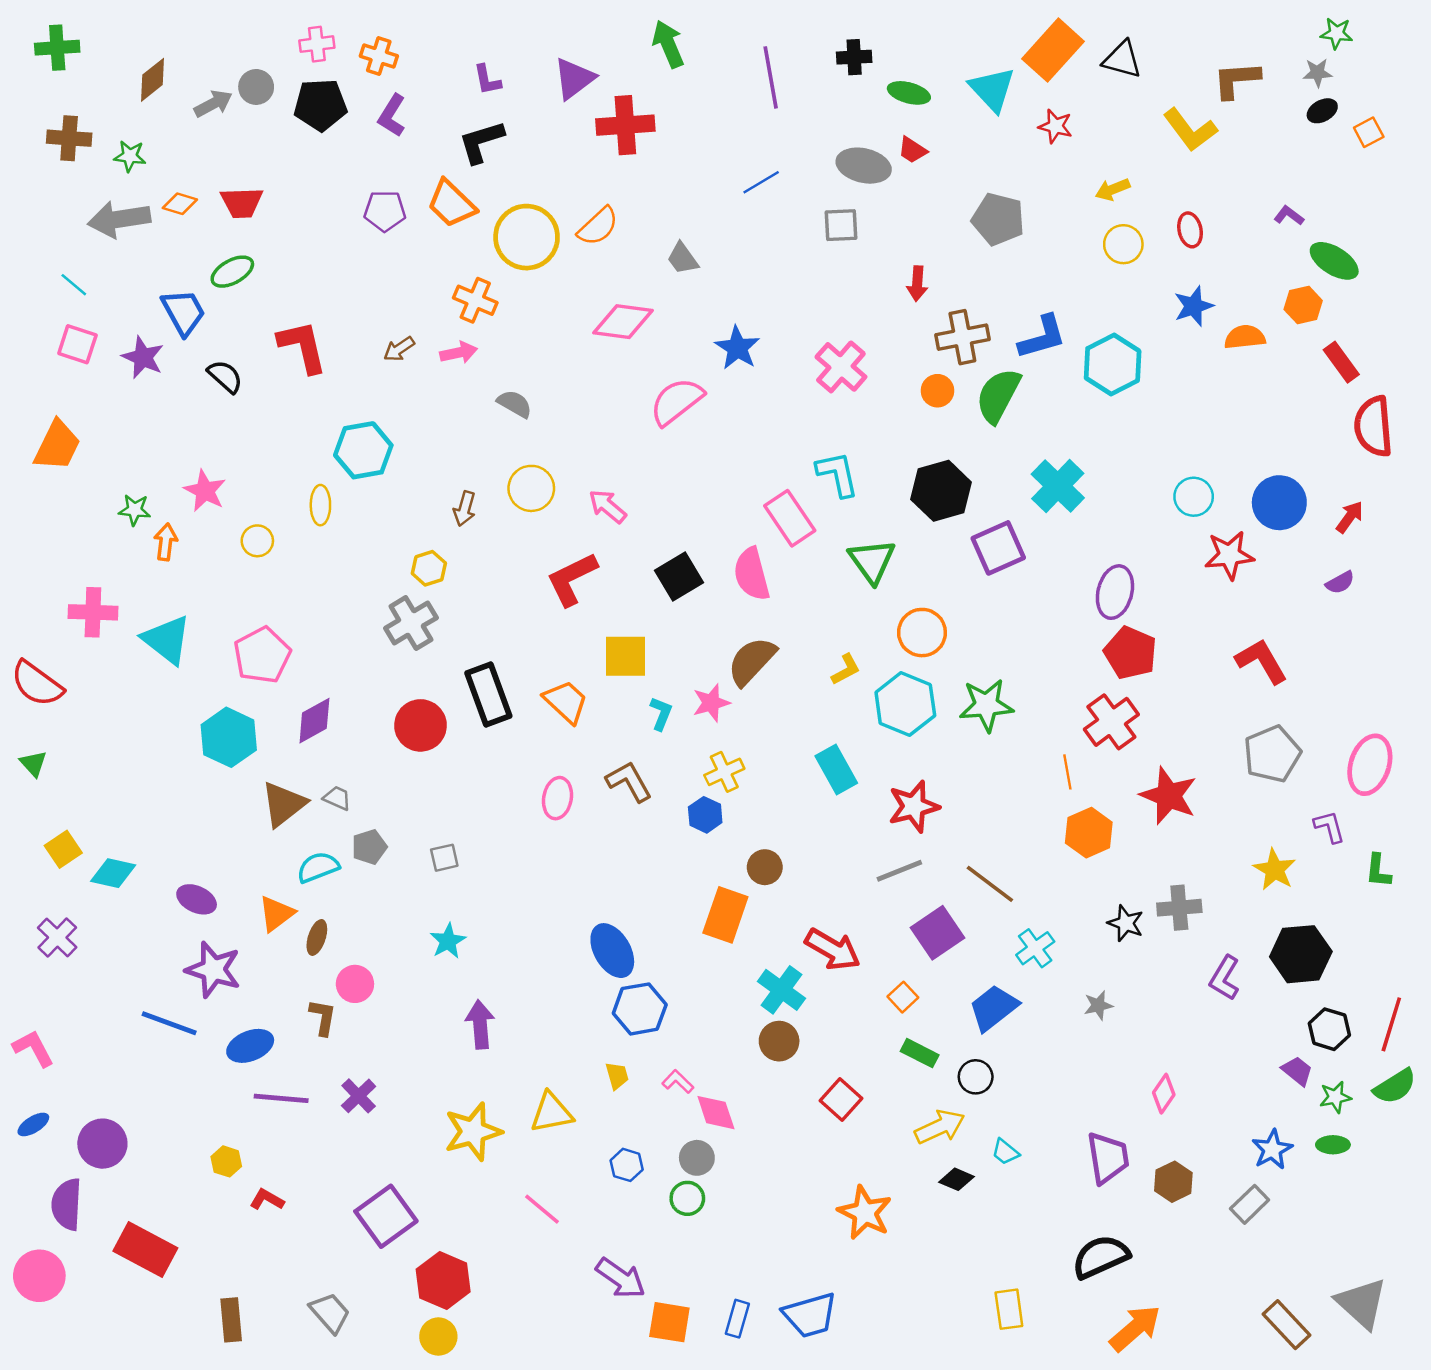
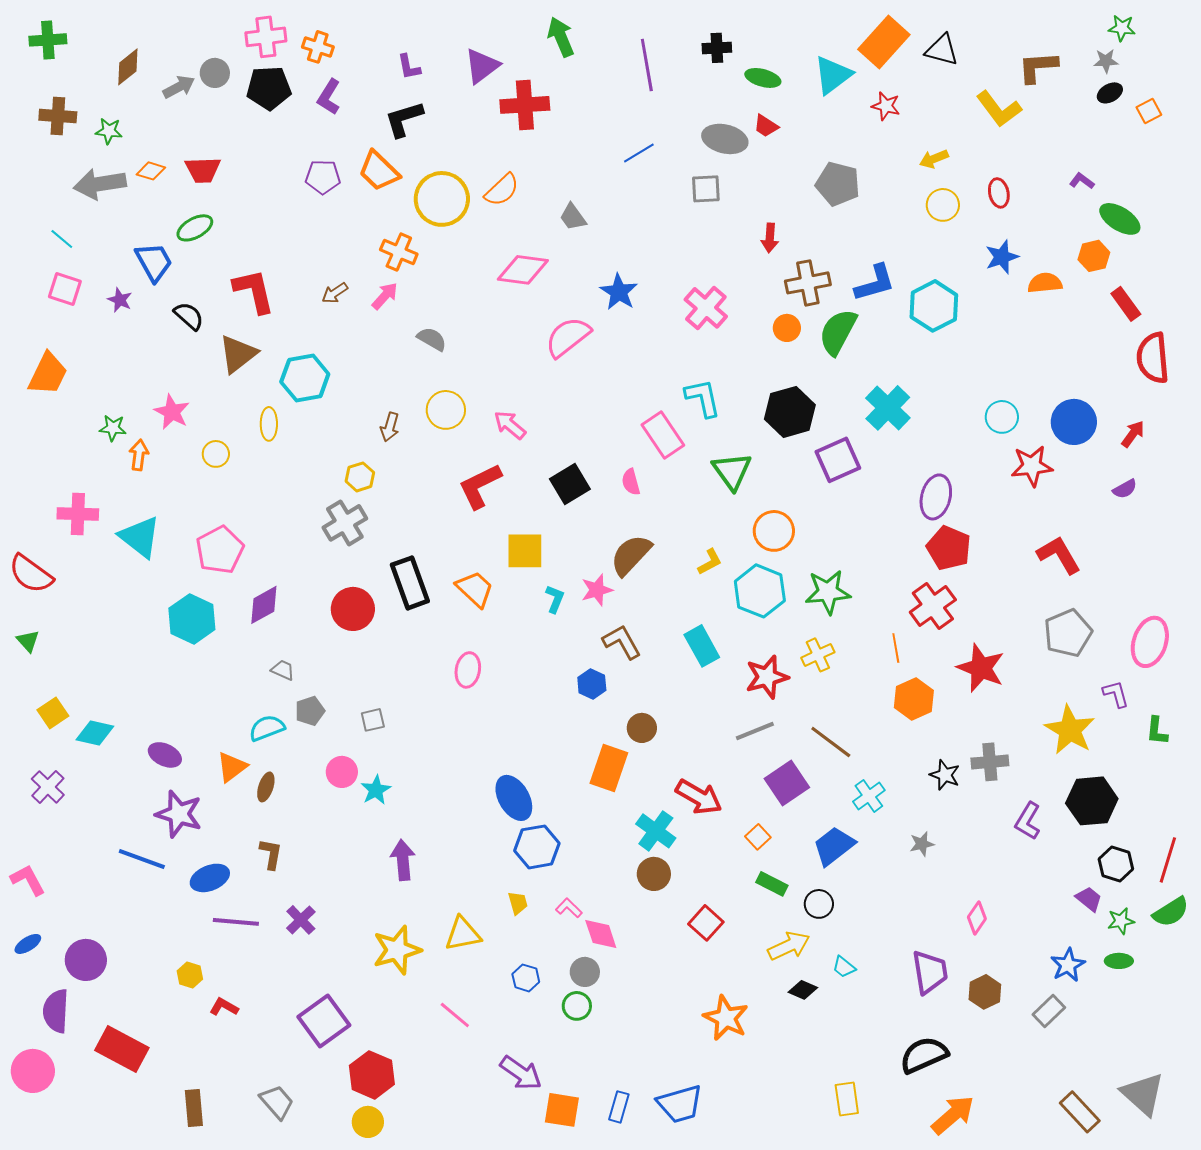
pink cross: (317, 44) -> (266, 37), size x1.4
cyan triangle: (992, 89) -> (833, 75), turned 36
pink arrow: (459, 353) -> (385, 296), turned -36
purple star: (143, 357) -> (120, 300), size x0.7
pink semicircle: (752, 574) -> (631, 482), size x0.6
yellow cross: (724, 772) -> (818, 655), moved
brown L-shape: (629, 781) -> (622, 642), moved
brown triangle: (284, 804) -> (238, 354), moved
yellow star: (1275, 870) -> (1070, 730), size x1.4
pink circle: (355, 984) -> (342, 772), moved

